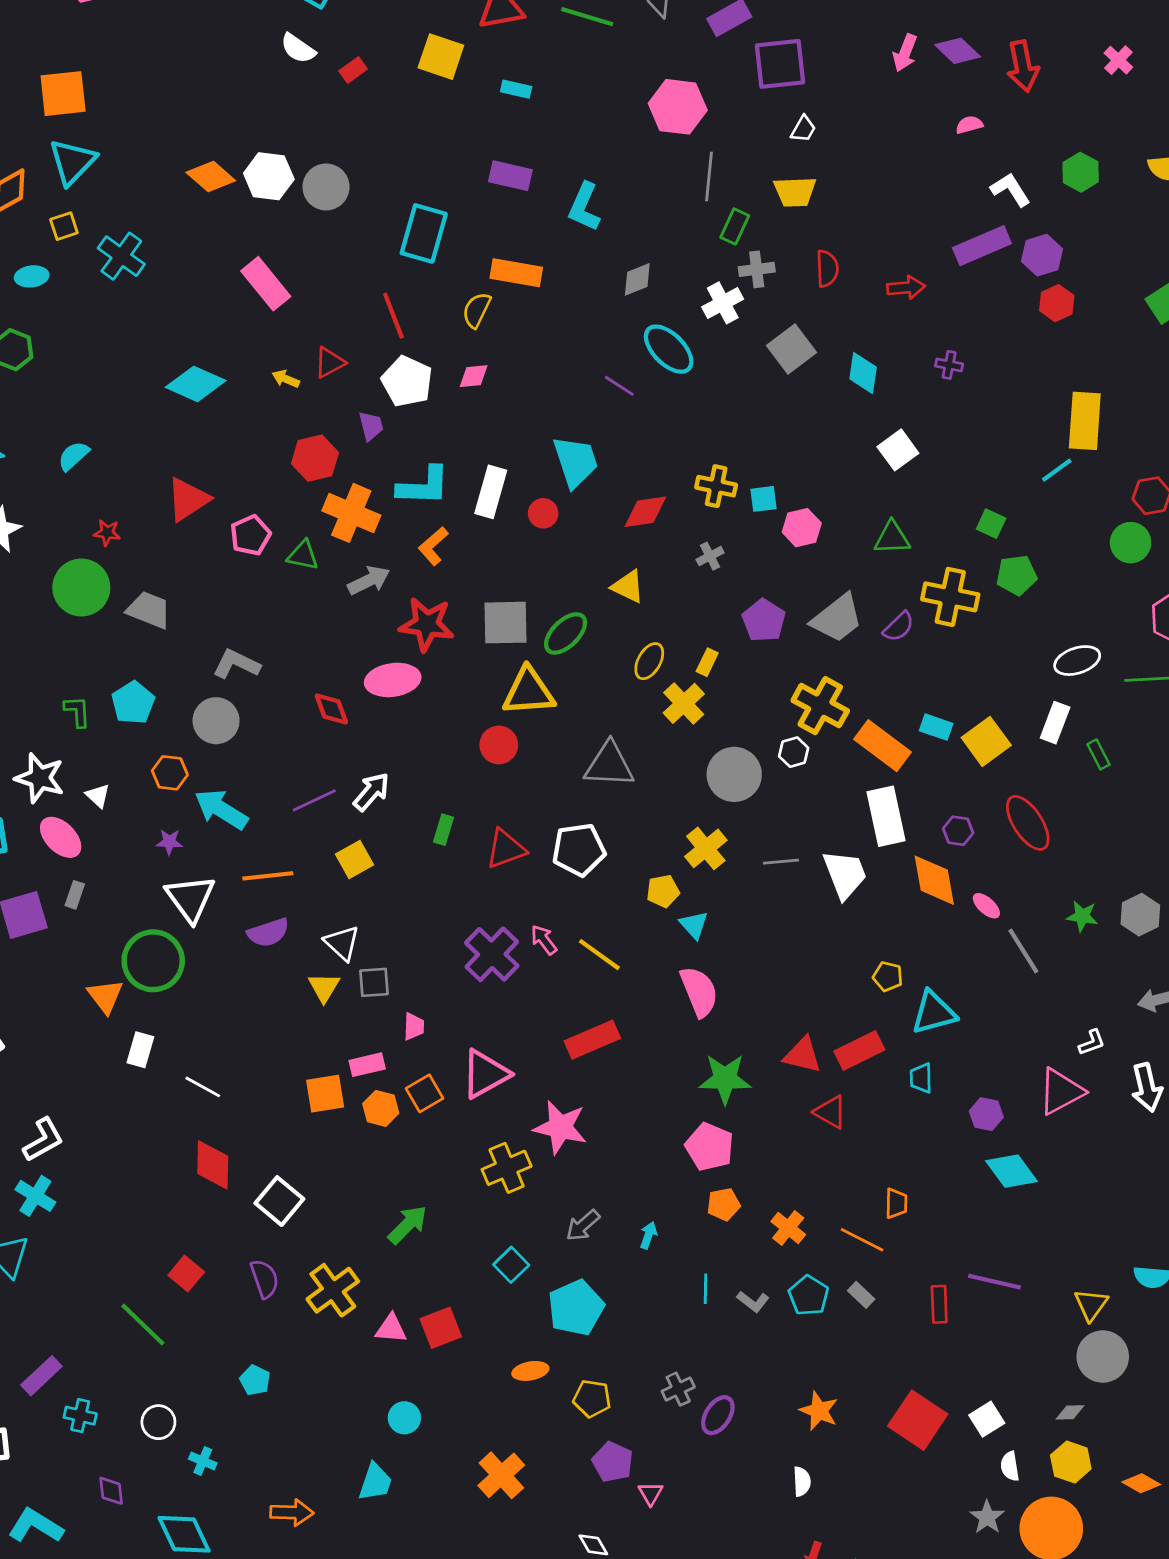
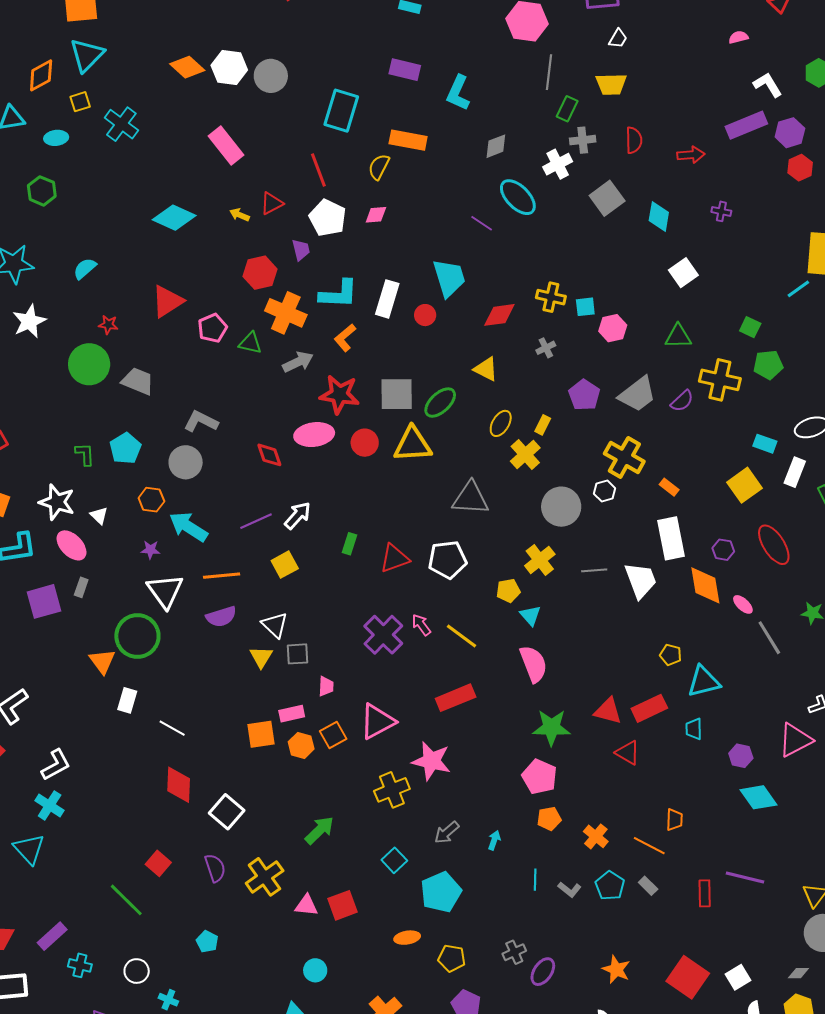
cyan rectangle: (936, 727) -> (765, 444), moved
red circle: (499, 745) -> (365, 443), moved
orange rectangle: (882, 746) -> (669, 487), size x0.5

